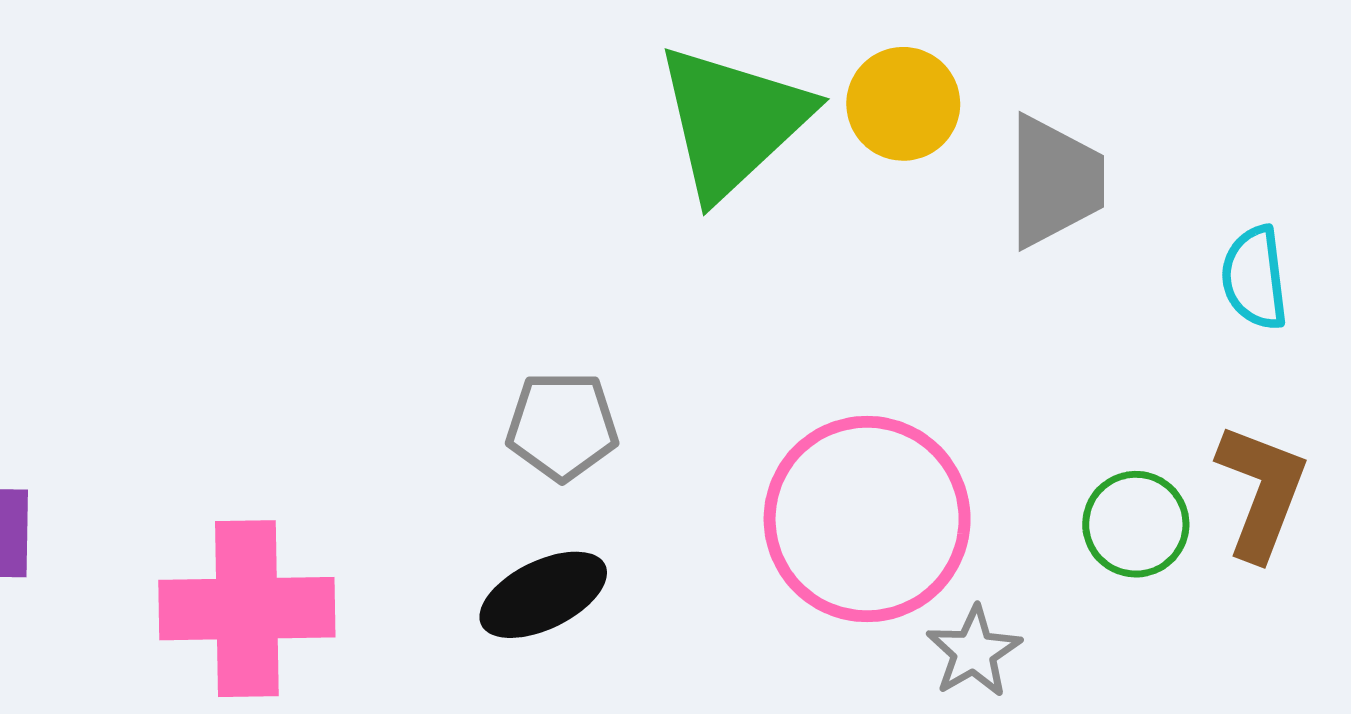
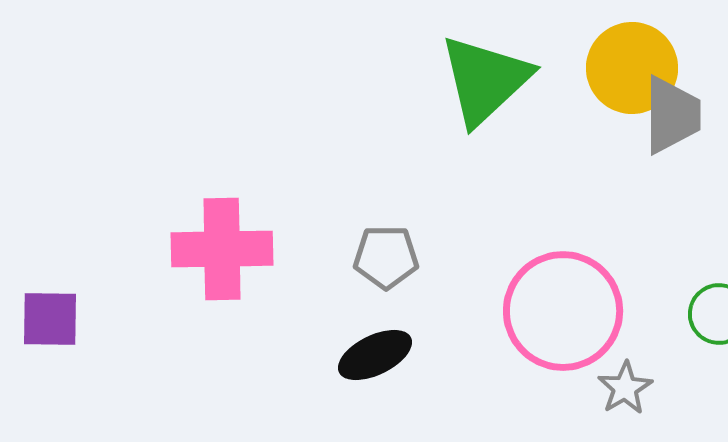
yellow circle: (903, 104) -> (632, 68), moved, size x1.4
pink cross: (247, 609) -> (222, 249), moved

